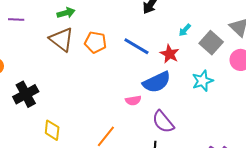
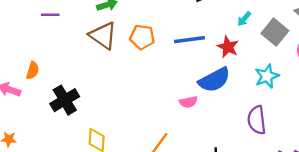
blue line: (136, 46) -> (189, 40), turned -36
purple semicircle: (163, 122) -> (257, 120), moved, turned 35

